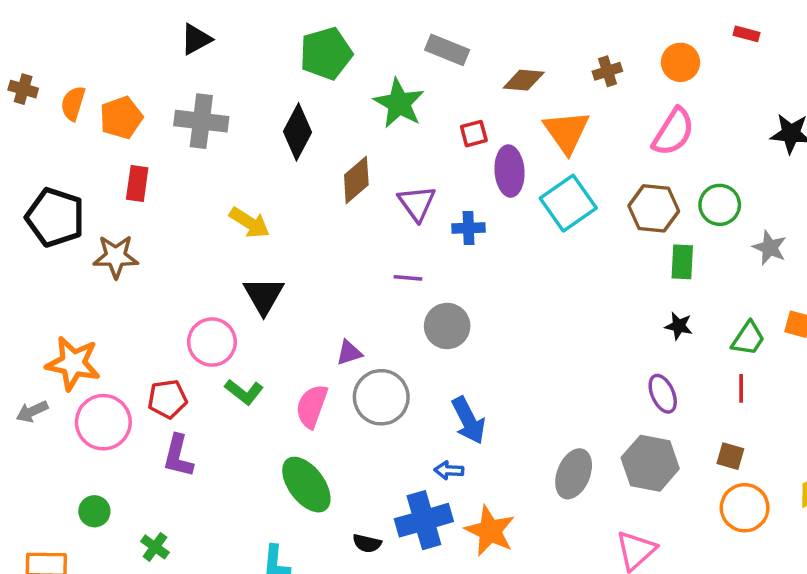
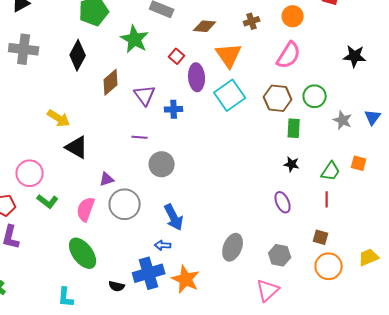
red square: (474, 134) -> (177, 56), turned -35
yellow arrow: (249, 223) -> (59, 118), moved
black triangle: (264, 296) -> (77, 147), moved, turned -30
gray hexagon: (650, 463) -> (280, 255), moved, size x0.7

